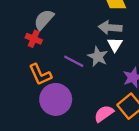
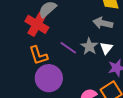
red cross: (34, 39) -> (37, 24), size x1.6
white triangle: (115, 45) -> (106, 48), moved

